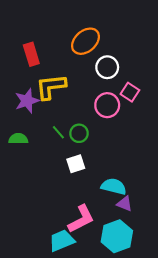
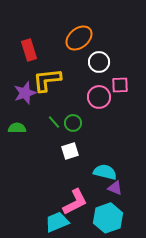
pink square: (130, 92) -> (120, 85), turned -36

